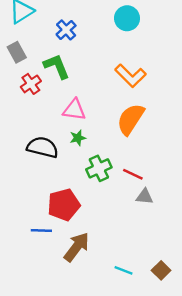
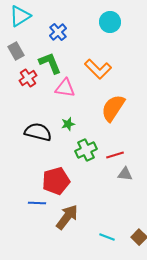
orange L-shape: (131, 76) -> (98, 69), moved
pink triangle: (74, 110) -> (65, 88), moved
red line: (133, 174) -> (115, 155), turned -42

